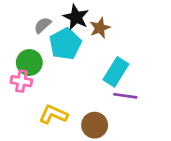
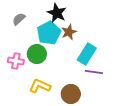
gray semicircle: (43, 25) -> (19, 19), moved
brown star: (100, 28) -> (69, 32), moved
green circle: (29, 63) -> (37, 54), moved

